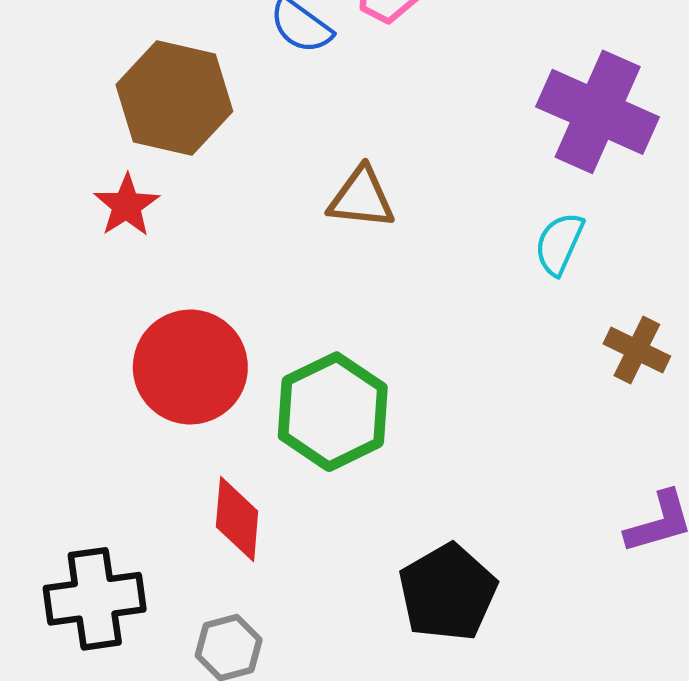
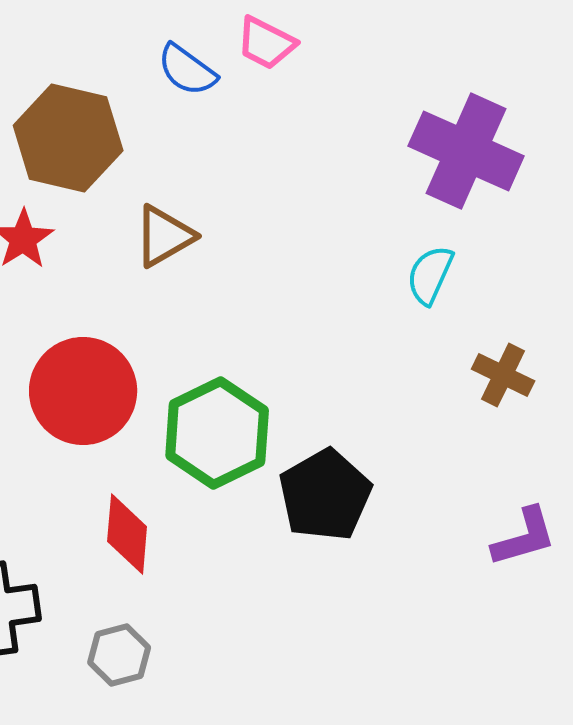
brown triangle: (361, 198) -> (164, 236), moved, turned -36
black pentagon: (448, 592) -> (325, 495), moved

